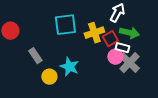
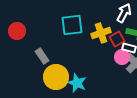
cyan star: (69, 67) -> (77, 83), moved
yellow circle: (49, 77) -> (56, 77), size x1.6

